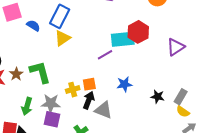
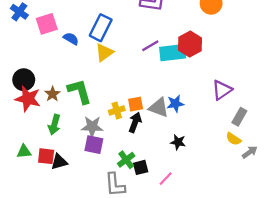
purple triangle: (176, 47) -> (222, 90), moved
purple line: (105, 55) -> (150, 46), moved
black star: (158, 97) -> (178, 142), moved
green arrow: (27, 106) -> (54, 125), moved
gray triangle: (103, 110) -> (159, 108), moved
yellow semicircle: (183, 112) -> (234, 139), moved

